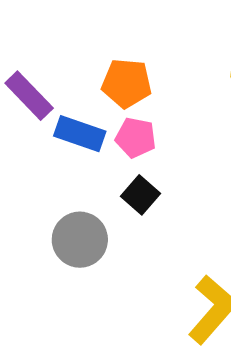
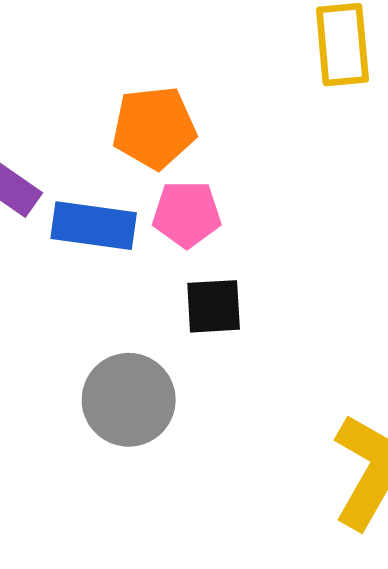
black square: (141, 195) -> (214, 306), turned -33

